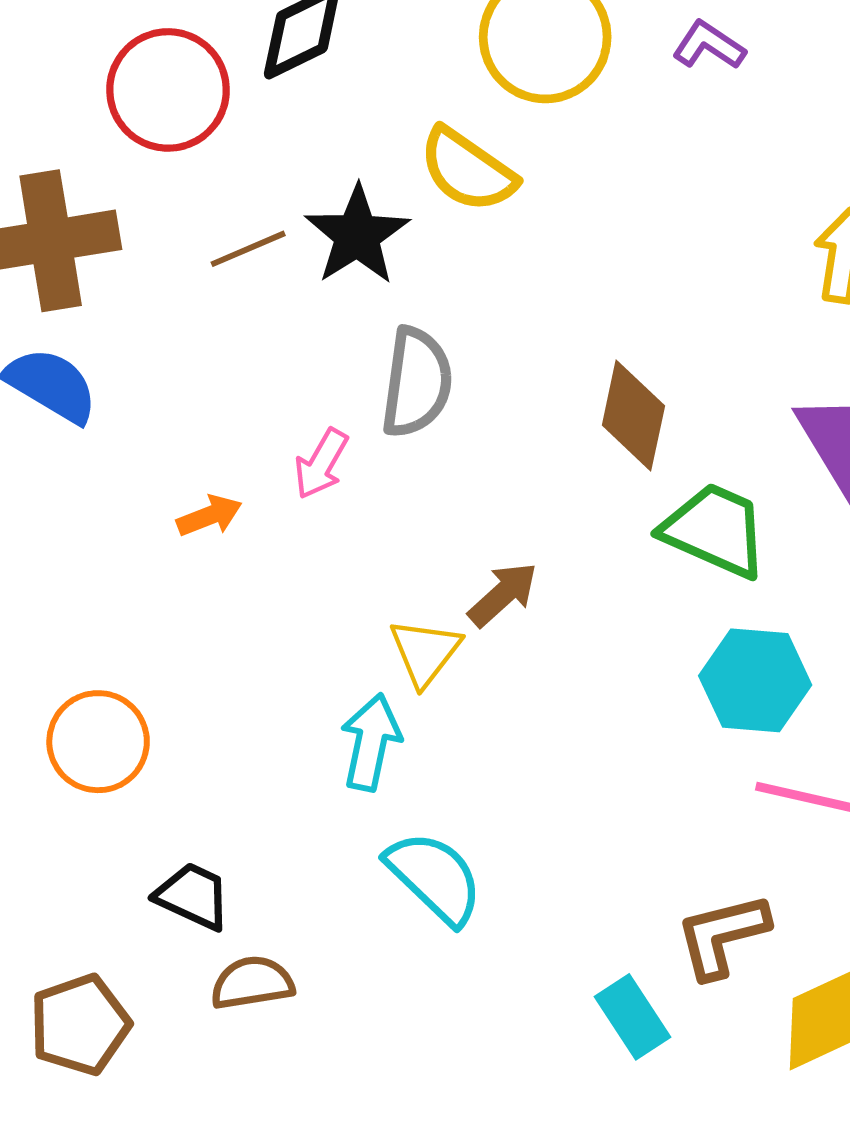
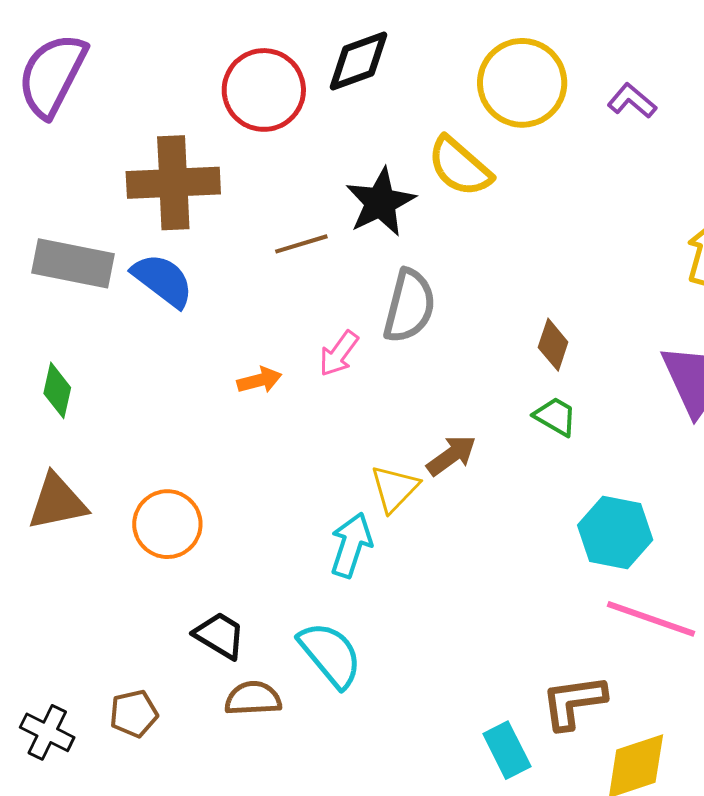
brown line: (248, 249) -> (301, 244), moved
brown diamond: (633, 416) -> (553, 345), size x0.7
green trapezoid: (715, 530) -> (555, 416), moved, size x0.6
cyan semicircle: (435, 878) -> (330, 654), moved
brown pentagon: (80, 1025) -> (134, 714), size x0.7

